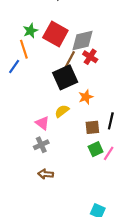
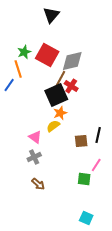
red cross: (90, 57) -> (71, 86), moved
orange star: (86, 97) -> (60, 113), moved
green square: (96, 149) -> (84, 179), moved, turned 32
brown arrow: (46, 174) -> (38, 184), turned -144

